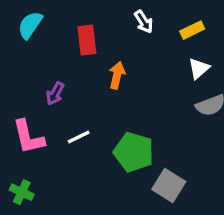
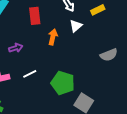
white triangle: (199, 69) -> (76, 26), moved
purple arrow: (55, 94) -> (16, 48), turned -136

